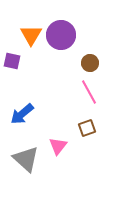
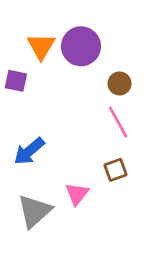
gray triangle: (26, 159) -> (34, 211), turned 36

